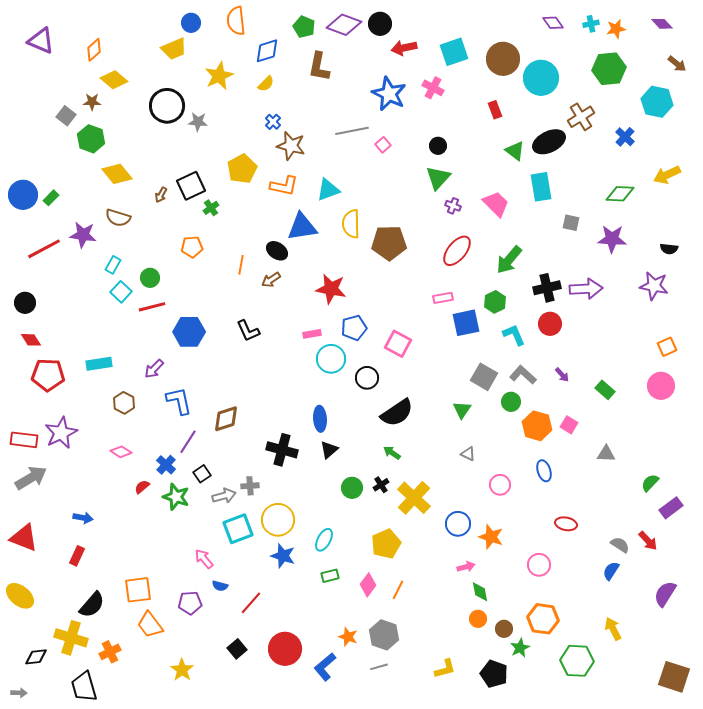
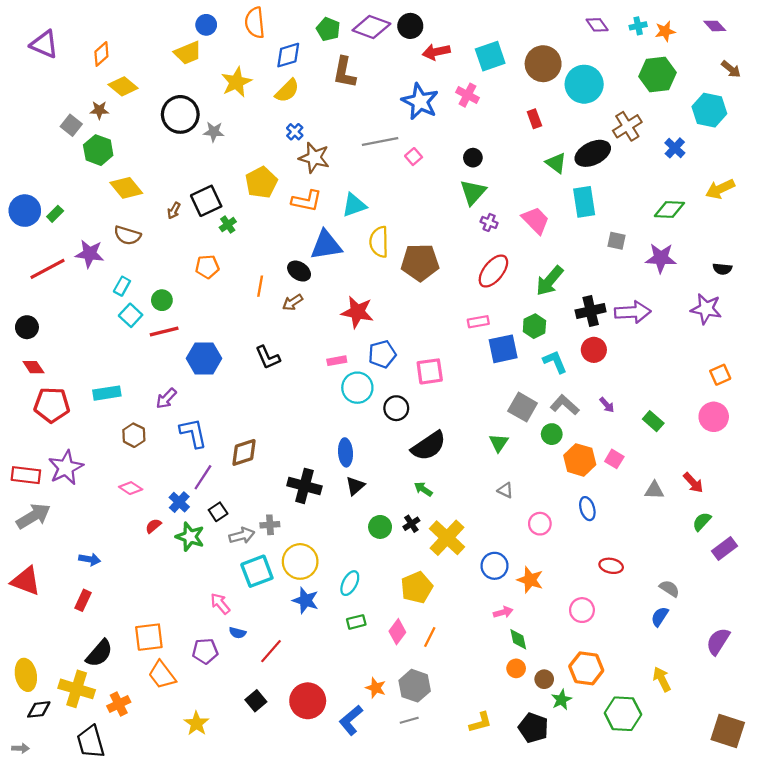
yellow semicircle: (266, 84) -> (287, 91), size x1.4
pink square: (398, 344) -> (430, 371), turned -36
red arrow: (648, 541) -> (693, 483), moved
yellow ellipse: (20, 596) -> (26, 675), moved, turned 40

